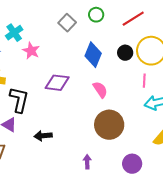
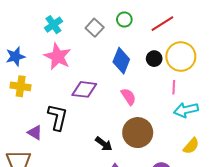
cyan cross: (14, 33) -> (53, 25), moved
pink star: (31, 51) -> (58, 57), size x1.5
black L-shape: (19, 100) -> (58, 117), moved
black arrow: (43, 136) -> (104, 144), moved, turned -138

